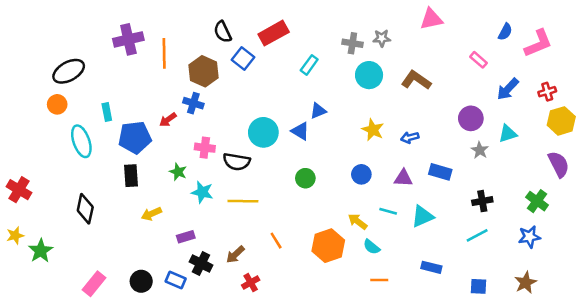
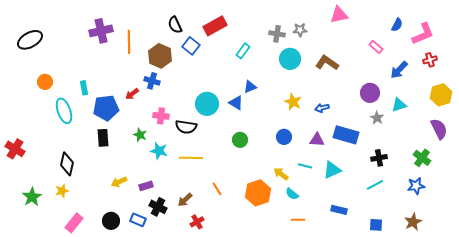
black ellipse: (69, 71) -> (30, 40), moved
red cross: (547, 92) -> (430, 60), moved
blue rectangle: (440, 172) -> (346, 135), size x1.4
yellow arrow: (151, 214) -> (119, 182), moved
yellow star: (15, 235) -> (62, 191), moved

